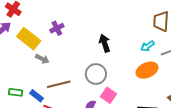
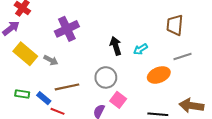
purple cross: (57, 28) -> (67, 29), size x1.6
yellow rectangle: (29, 39) -> (25, 54), moved
cyan arrow: (148, 46) -> (140, 49), moved

